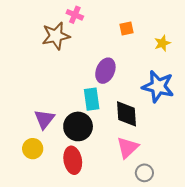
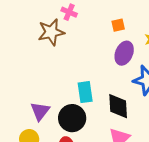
purple ellipse: (105, 71) -> (124, 53), moved

